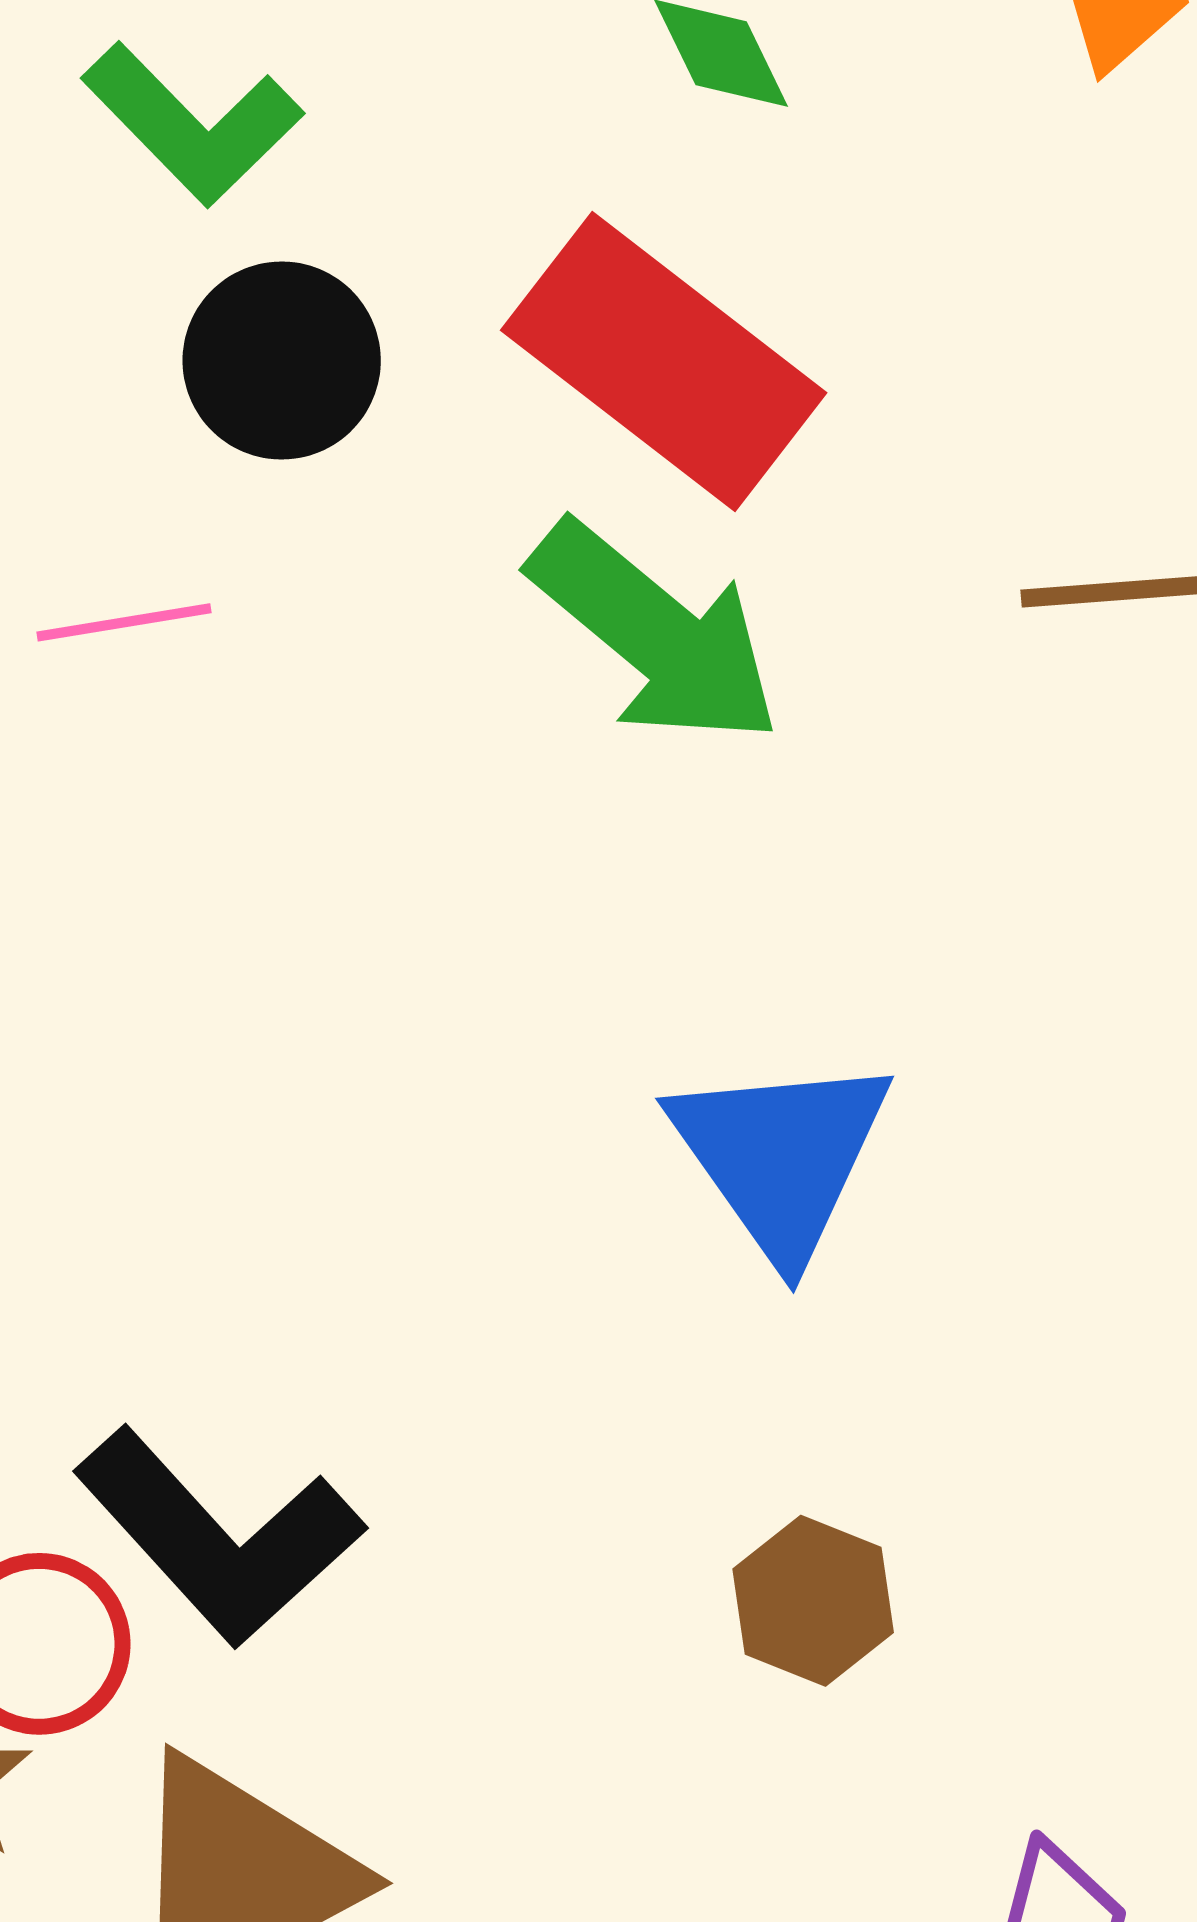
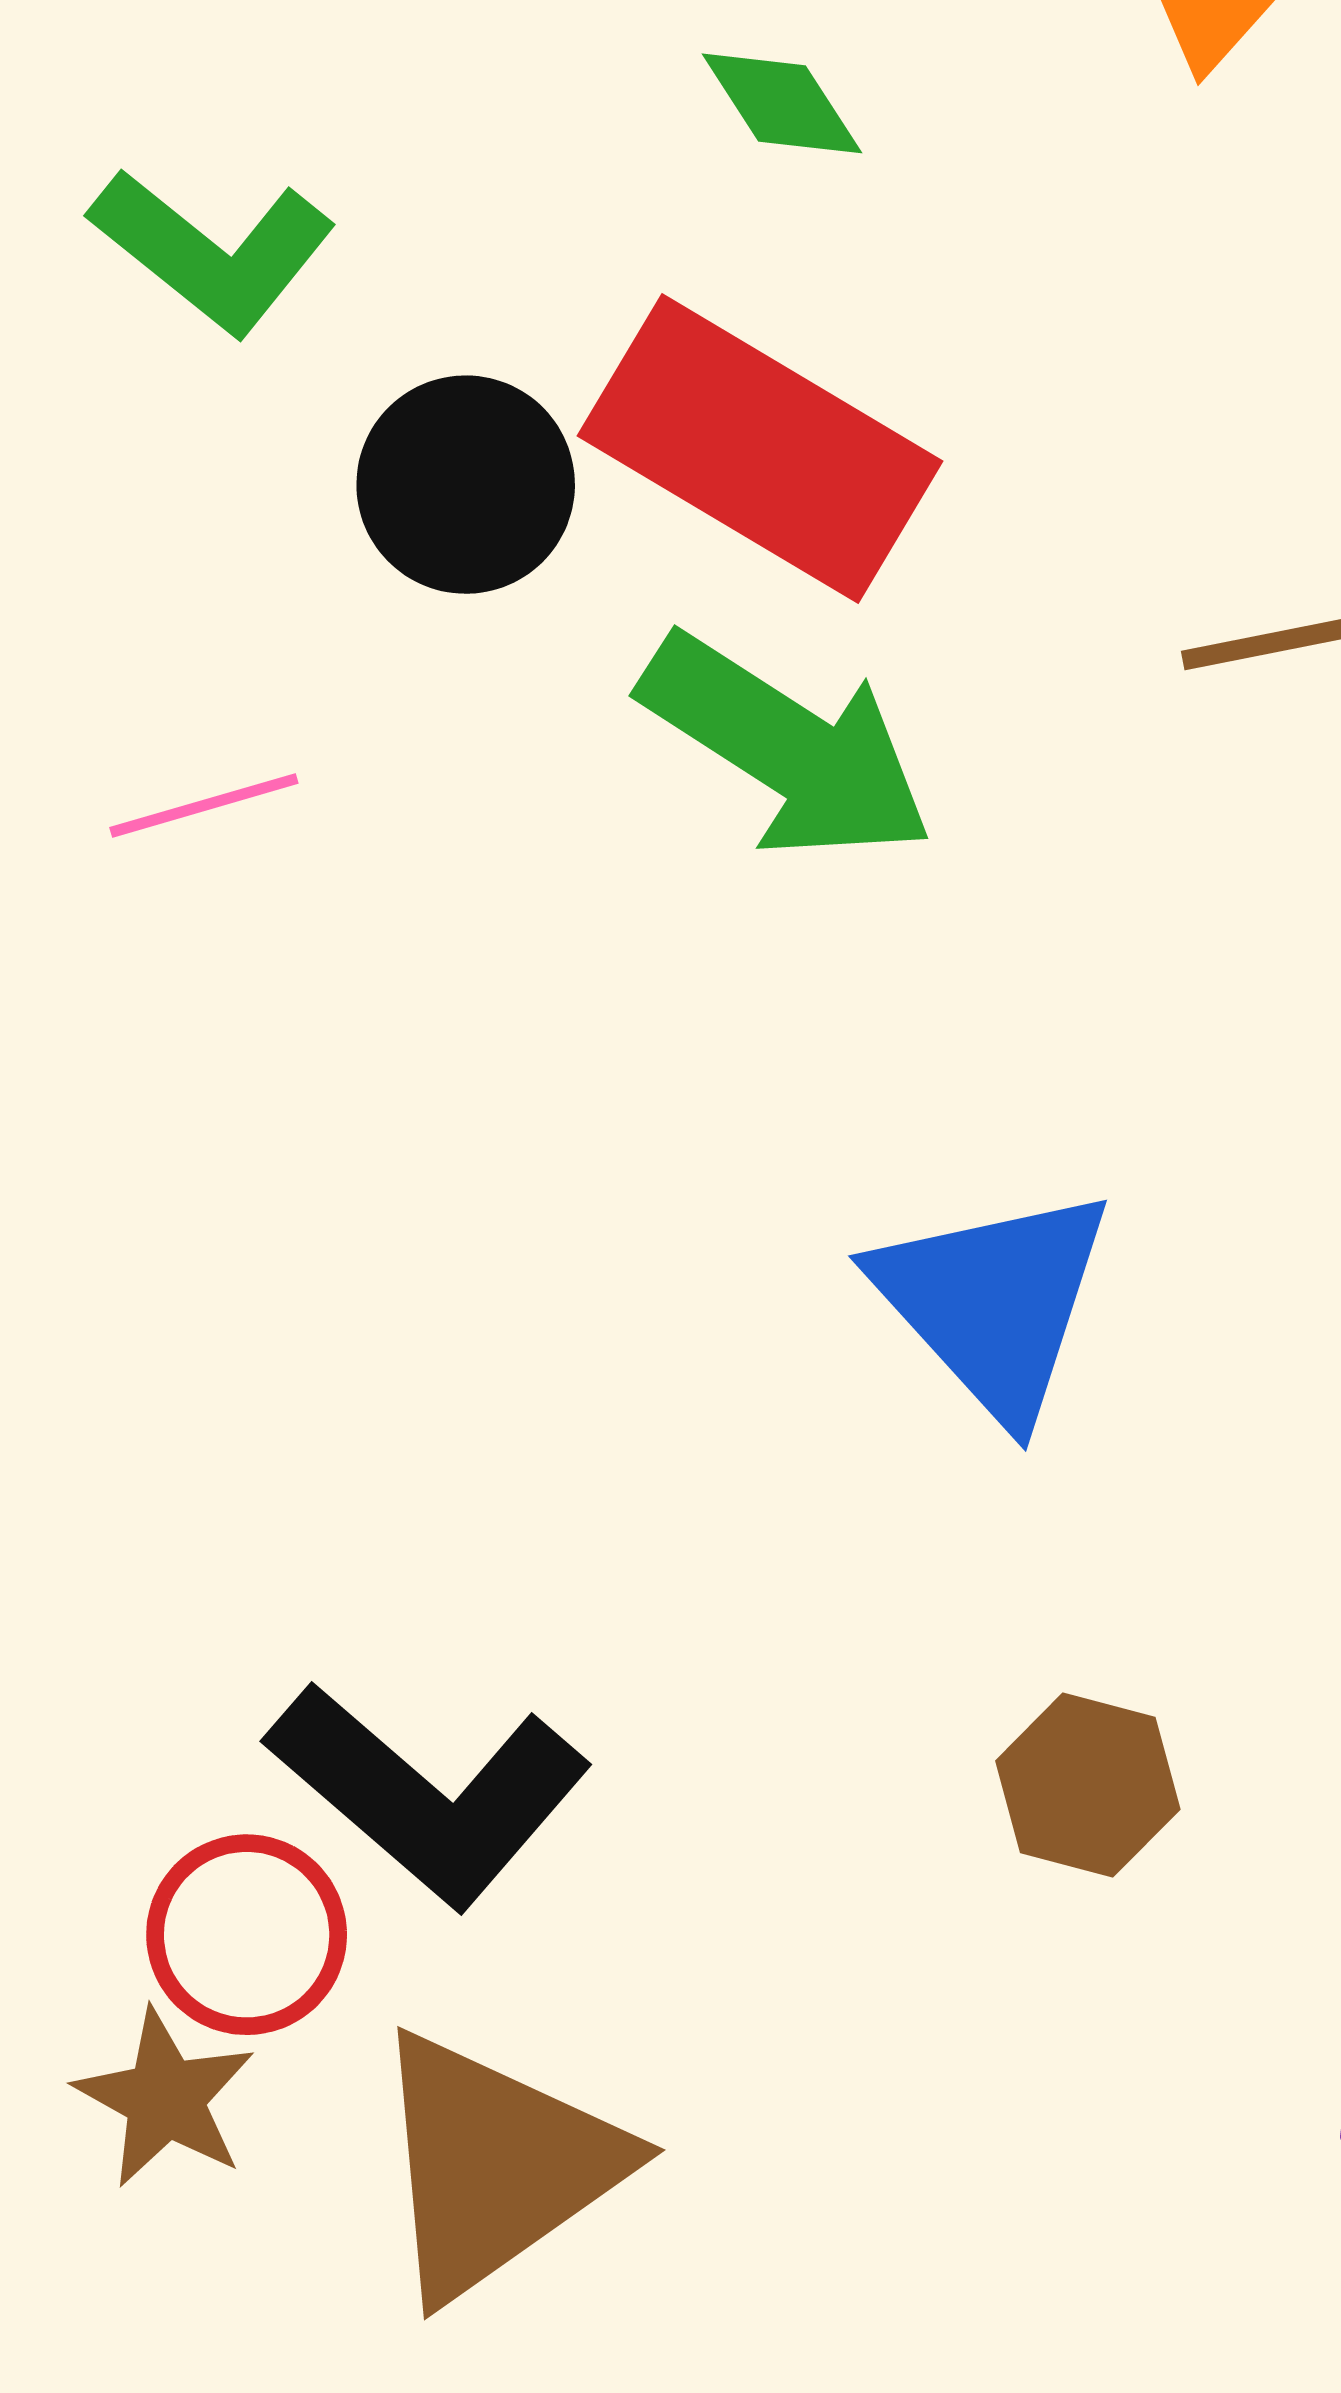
black circle: (282, 361) -> (466, 485), moved

